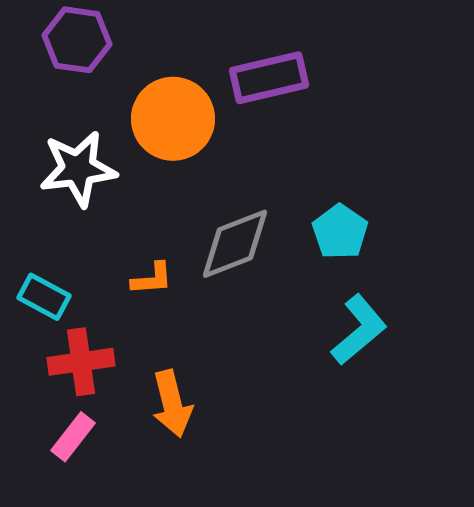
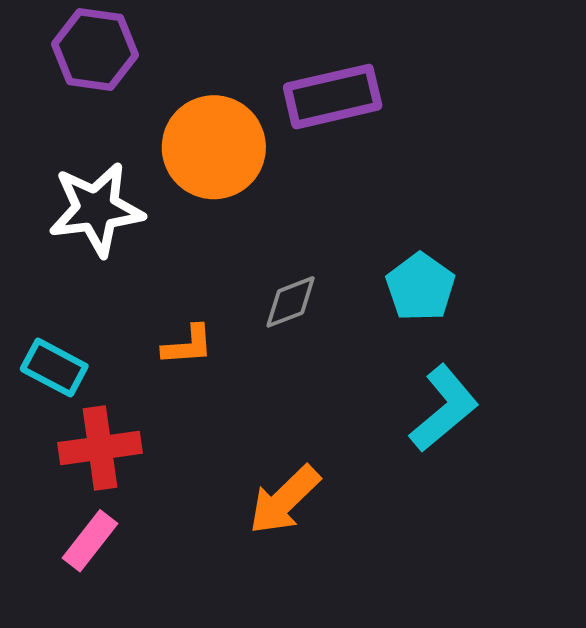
gray diamond: (235, 244) -> (291, 302), size x0.6
orange arrow: (172, 404) -> (284, 500), moved, turned 60

